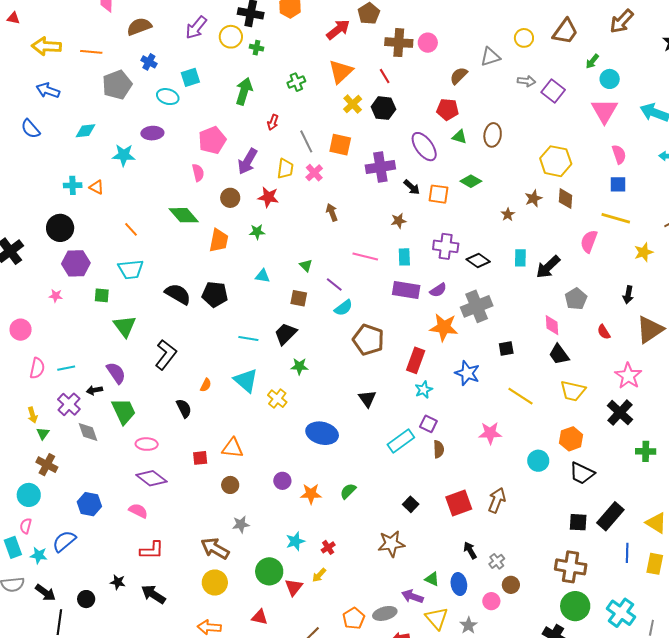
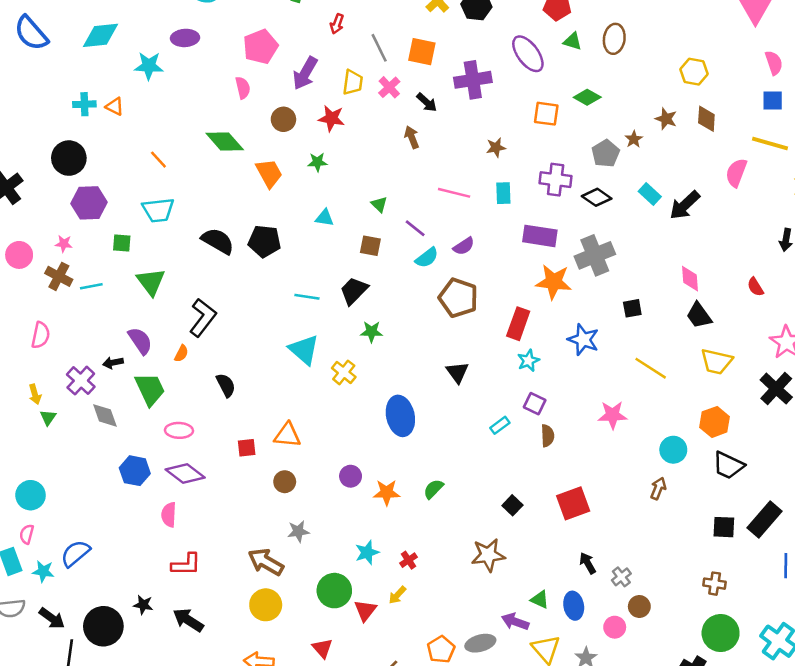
blue semicircle: (31, 129) -> (31, 33), size x1.4
cyan diamond: (85, 131) -> (101, 35), size x1.4
yellow hexagon: (556, 161) -> (694, 72), size x0.7
black arrow: (412, 187) -> (427, 102), moved
brown star: (533, 198) -> (666, 119), turned -30
orange trapezoid: (219, 240) -> (269, 173), turned -40
cyan rectangle: (520, 258) -> (650, 194), turned -48
purple rectangle: (406, 290) -> (540, 236), moved
purple semicircle: (438, 290) -> (464, 246), moved
gray pentagon: (576, 299) -> (606, 153), moved
pink circle: (21, 330) -> (19, 255), moved
cyan line: (66, 368) -> (91, 286), moved
orange semicircle: (206, 385) -> (181, 353), moved
blue ellipse: (322, 433) -> (400, 416), turned 64
cyan rectangle: (401, 441) -> (500, 425), size x0.6
brown cross: (47, 465) -> (59, 276), moved
brown arrow: (497, 500) -> (658, 488), moved, size x0.7
blue hexagon: (89, 504) -> (135, 471), moved
pink semicircle: (138, 511) -> (169, 515), turned -114
brown cross: (571, 567) -> (715, 584), size x0.6
black circle: (86, 599) -> (103, 626), size x1.8
red triangle: (260, 617) -> (322, 648), turned 36

